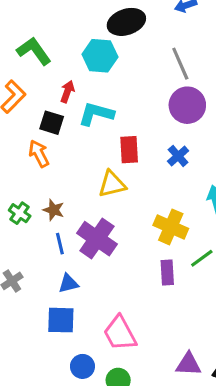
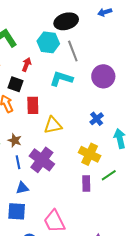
gray line: (180, 64) -> (73, 51), moved
cyan L-shape: (96, 114) -> (61, 79), moved
red rectangle: (129, 150) -> (33, 105), moved
blue cross: (178, 156) -> (97, 119), moved

